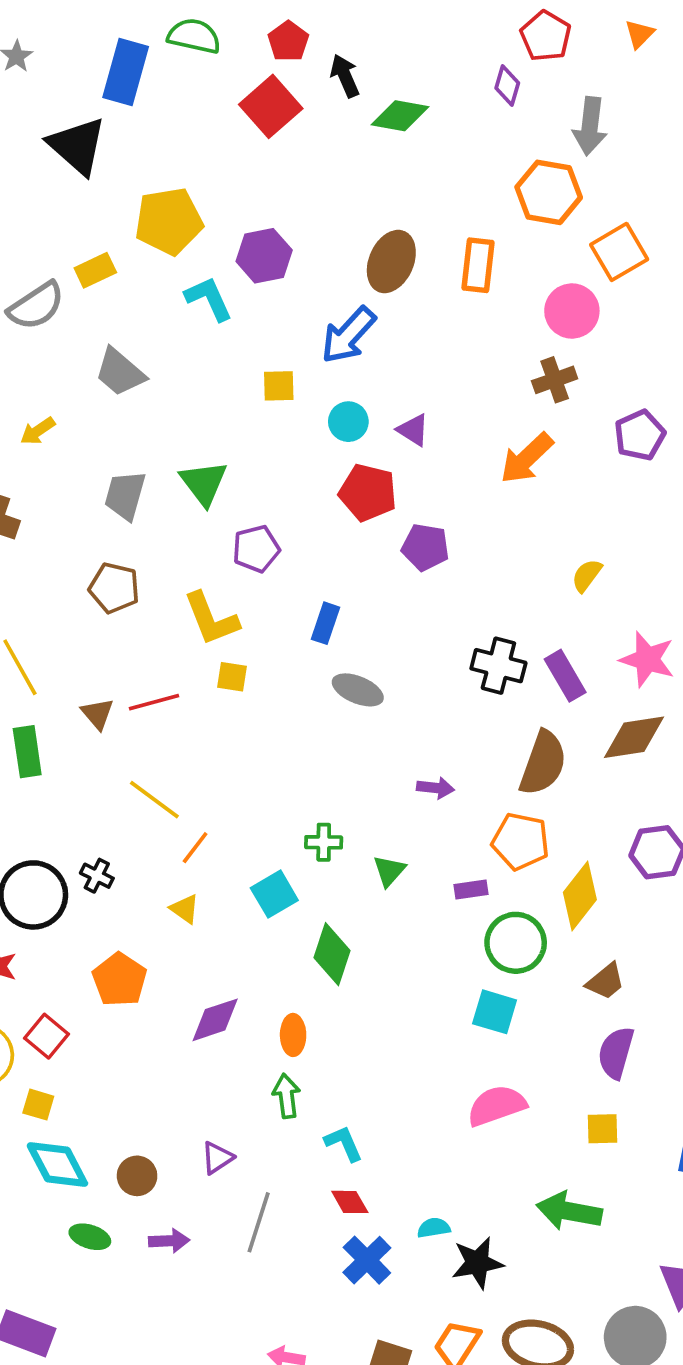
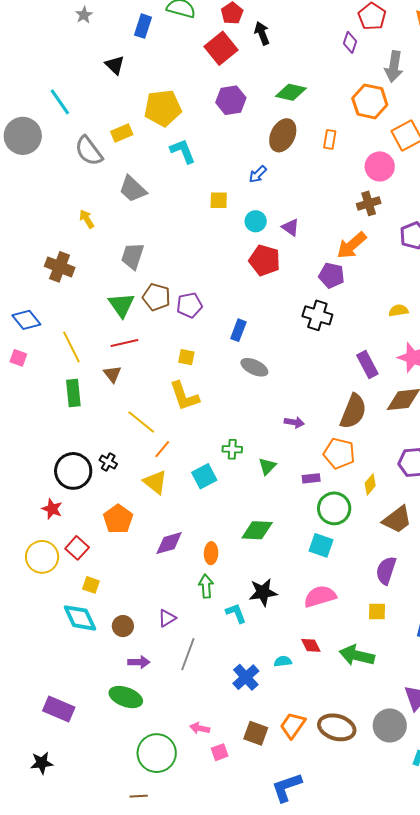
blue rectangle: (126, 72) -> (143, 26), size x0.7
green diamond: (400, 116) -> (291, 92), moved
black triangle: (77, 146) -> (115, 65), size x0.6
purple hexagon: (264, 256) -> (231, 100), moved
orange rectangle: (478, 265) -> (330, 139), size x0.7
gray semicircle: (36, 306) -> (89, 151), turned 84
blue arrow: (348, 335) -> (258, 174), size x0.6
yellow arrow: (38, 431) -> (87, 219), turned 90
green triangle: (204, 483) -> (121, 305), moved
purple pentagon: (425, 547) -> (332, 275), moved
purple pentagon: (256, 549) -> (189, 305), moved
yellow semicircle: (587, 575) -> (398, 311), moved, turned 42
brown pentagon: (114, 588) -> (156, 297), moved
yellow L-shape: (211, 619) -> (184, 396), moved
black cross: (498, 666) -> (317, 315), moved
red line: (154, 702) -> (124, 343), moved
yellow diamond: (580, 896) -> (370, 484), size x0.6
yellow triangle: (185, 909) -> (155, 482), size x1.5
green diamond: (332, 954) -> (257, 530), moved, turned 72
brown trapezoid: (606, 981) -> (397, 520), moved, size x1.4
yellow square: (38, 1105) -> (91, 585), moved
red diamond: (350, 1202) -> (311, 645), moved
green ellipse: (90, 1237) -> (126, 697), moved, size x1.5
black star: (477, 1263) -> (263, 592), moved

